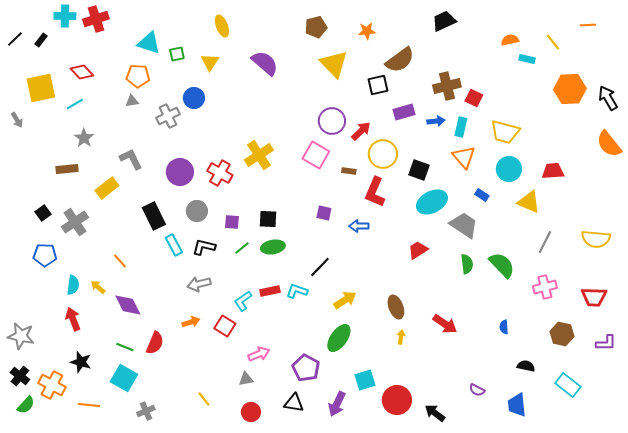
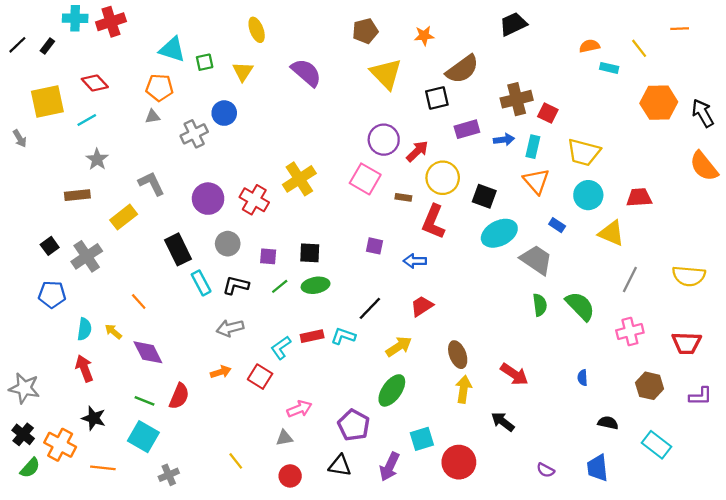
red trapezoid: (418, 250) -> (422, 306), moved
yellow arrow: (401, 337) -> (463, 389), size x1.6
purple semicircle: (477, 390) -> (546, 470), moved
black arrow: (435, 413) -> (503, 422), moved

